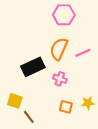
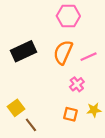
black rectangle: (33, 67) -> (23, 51), moved
pink cross: (60, 79) -> (77, 84), moved, turned 32
yellow square: (15, 101) -> (16, 108), turned 35

